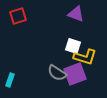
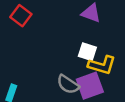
red square: (18, 16) -> (21, 16), turned -36

